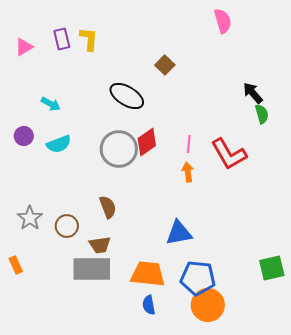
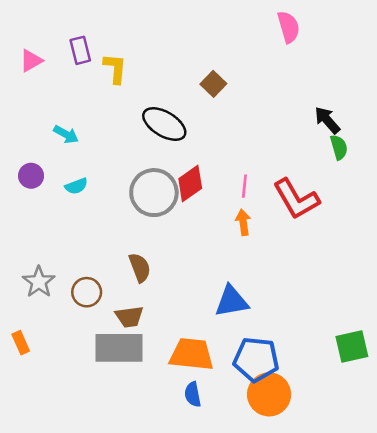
yellow L-shape: (89, 39) -> (115, 68), moved
cyan semicircle: (59, 144) -> (76, 186), size x0.7

